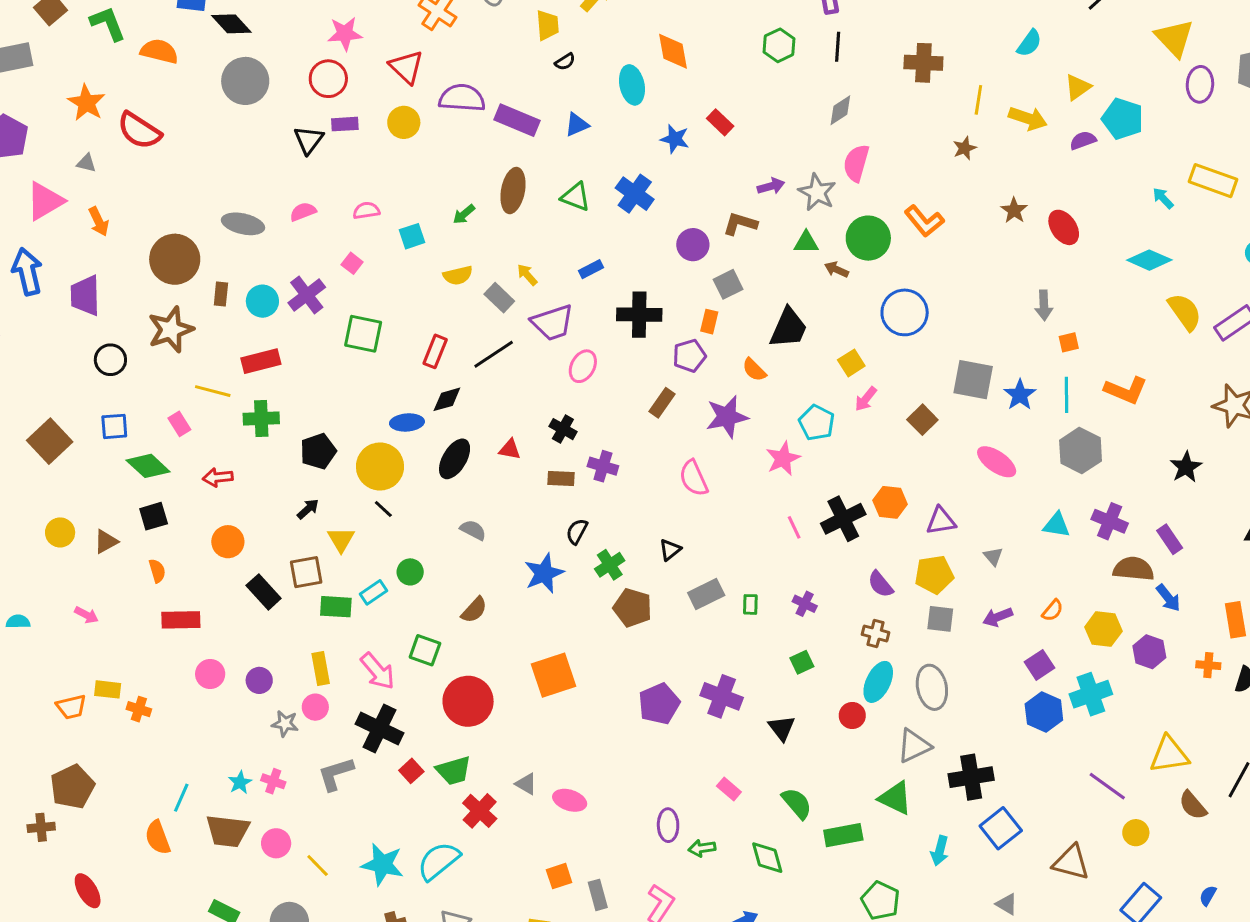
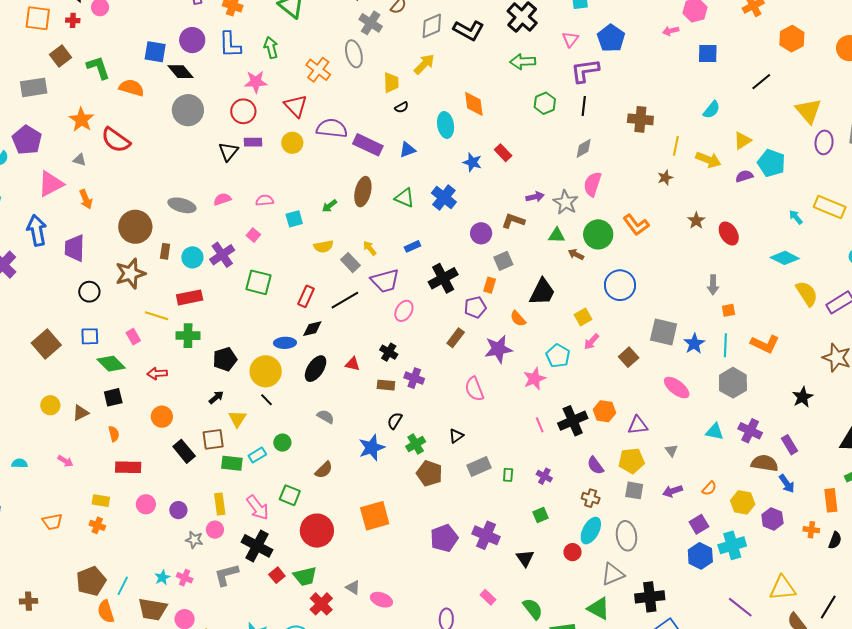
black cross: (639, 315) -> (443, 278), turned -32
yellow rectangle: (108, 689) -> (101, 501), moved
brown pentagon: (72, 787) -> (91, 581), moved

